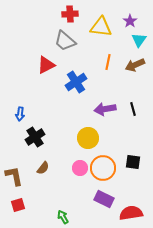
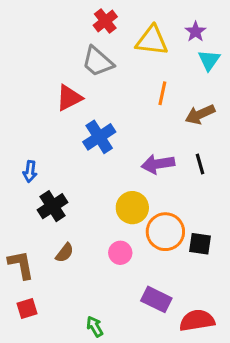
red cross: (70, 14) -> (105, 21), turned -35
brown arrow: (135, 65) -> (200, 114), moved
blue cross: (76, 82) -> (99, 137), moved
orange circle: (103, 168) -> (165, 232), moved

